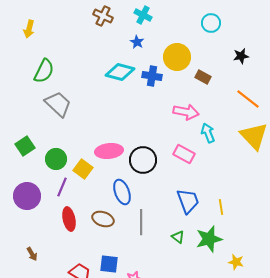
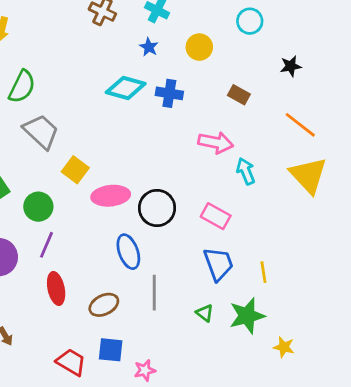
yellow circle: (177, 57) -> (199, 47), moved, size x0.7
pink rectangle: (184, 154) -> (216, 216), moved
yellow square: (83, 169) -> (75, 170), moved
brown ellipse: (103, 219) -> (104, 305), moved, turned -45

